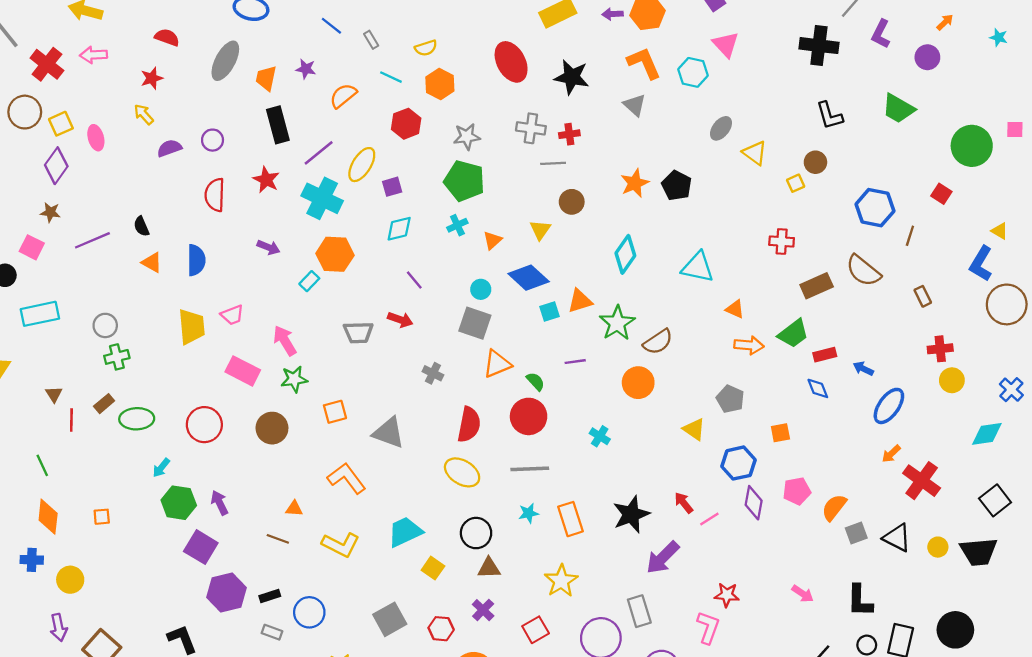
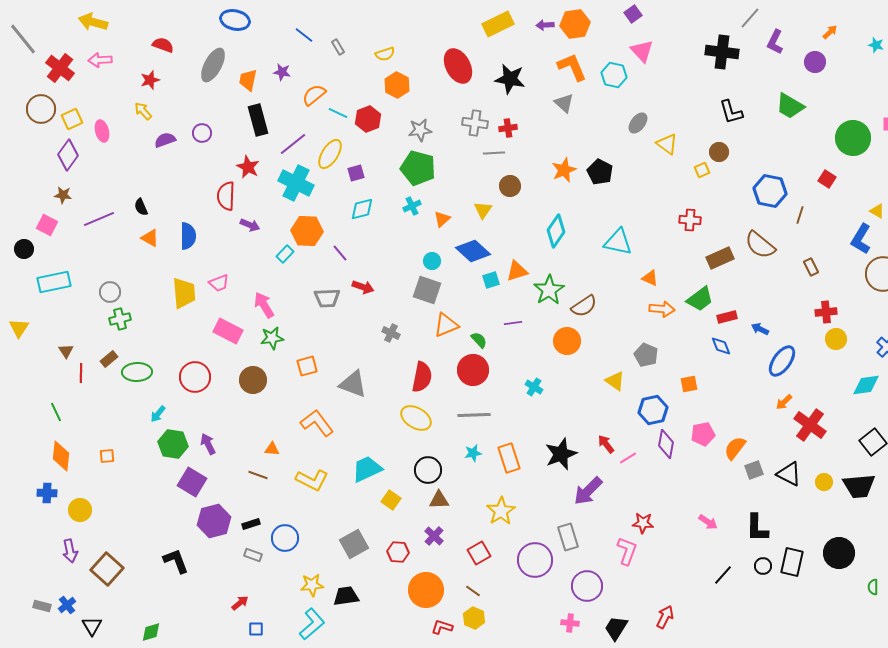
cyan line: (391, 77) -> (338, 113), moved
red semicircle: (215, 195) -> (226, 196), moved
purple line: (414, 280) -> (340, 253), moved

